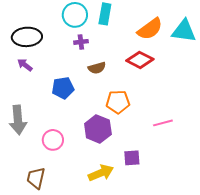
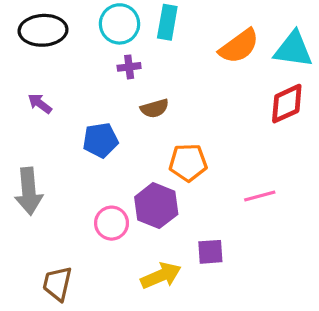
black ellipse: (27, 37) -> (43, 30), moved
red diamond: (140, 60) -> (287, 104), moved, turned -52
pink circle: (53, 140) -> (112, 223), moved

